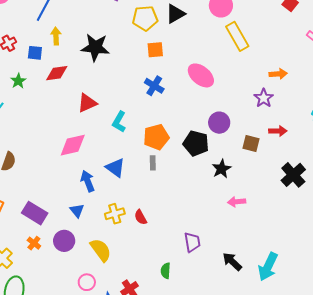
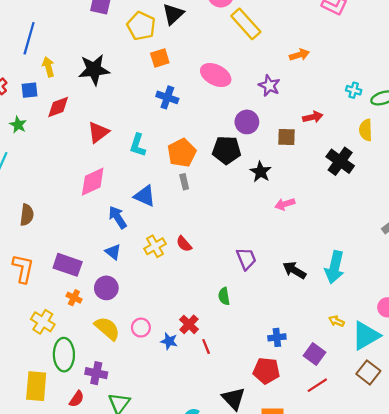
yellow pentagon: (145, 18) -> (141, 26), turned -30
purple star: (264, 98) -> (269, 86), moved
yellow semicircle: (101, 250) -> (107, 328), moved

